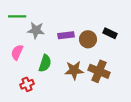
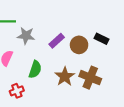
purple rectangle: (66, 35) -> (57, 41), turned -35
brown star: (74, 70) -> (65, 77), turned -30

